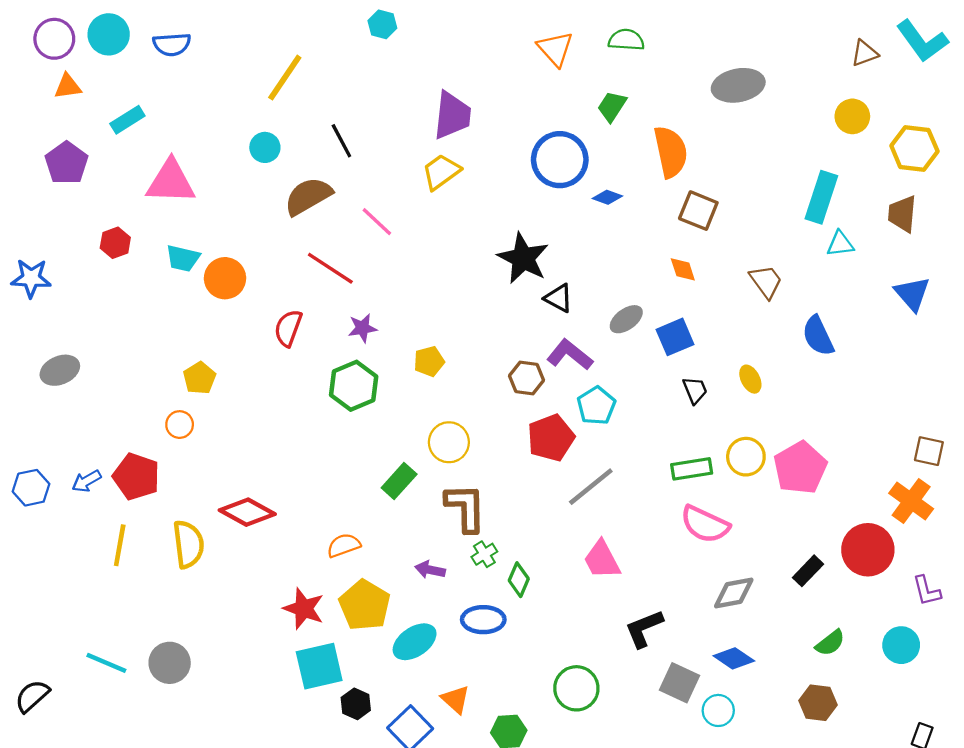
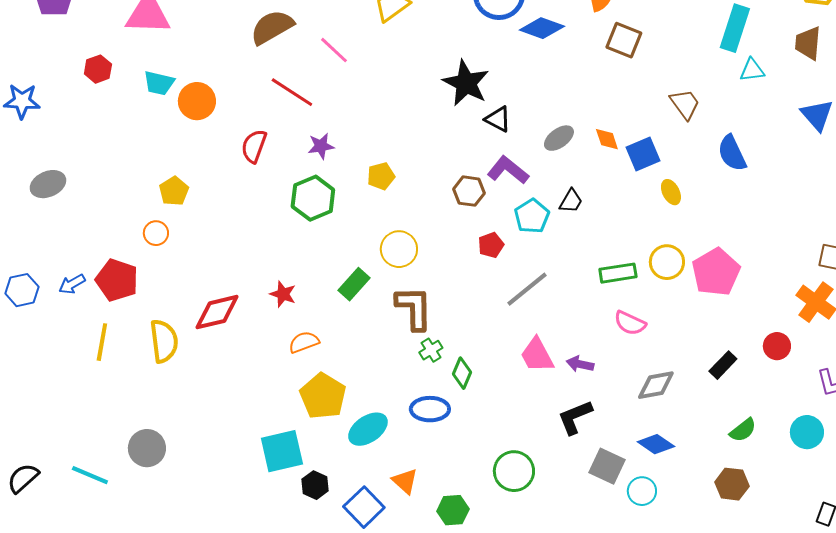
blue diamond: (607, 197) -> (542, 28), size x1.6
orange diamond: (683, 269) -> (607, 139), moved
blue square: (675, 337) -> (643, 154), moved
black trapezoid: (695, 390) -> (571, 201), moved, turned 52
red pentagon: (551, 438) -> (491, 245), size x0.6
red diamond: (247, 512) -> (217, 312), turned -42
pink semicircle: (705, 524) -> (630, 323), size x0.7
red circle: (868, 550) -> (777, 346), size x0.6
purple arrow: (430, 570) -> (580, 364), moved
red star: (304, 609) -> (283, 294), moved, size x0.7
cyan line: (106, 663) -> (90, 475), moved

